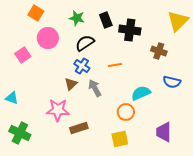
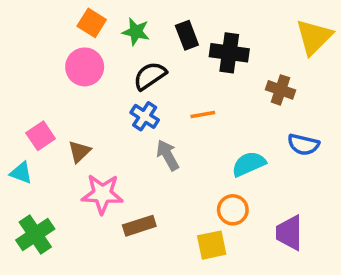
orange square: (36, 13) -> (92, 23), moved
pink square: (23, 55) -> (41, 136), moved
brown triangle: (71, 84) -> (79, 152), moved
orange circle: (126, 112) -> (233, 210), moved
green cross: (20, 133) -> (35, 235), turned 30

